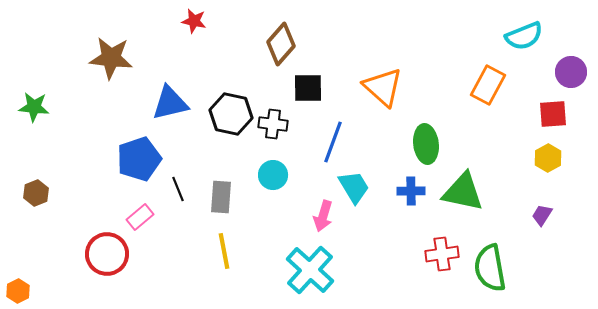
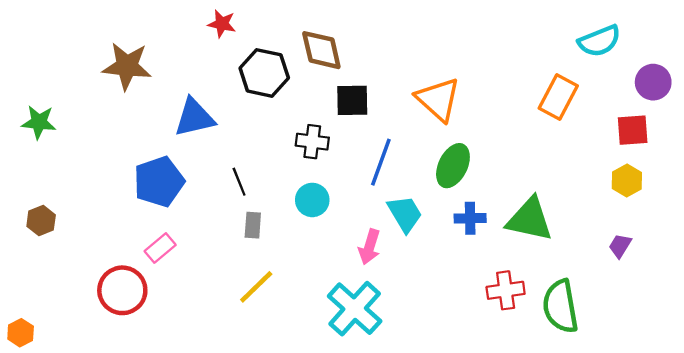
brown diamond: (281, 44) -> (321, 50), turned -54
black hexagon: (231, 114) -> (264, 73), moved
green ellipse: (426, 144) -> (453, 166), moved, turned 33
black line: (178, 189) -> (239, 182), moved
gray rectangle: (221, 197) -> (253, 225), size x0.7
yellow line: (224, 251) -> (256, 287), turned 57

